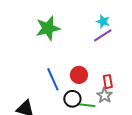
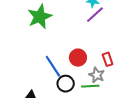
gray star: (105, 95) -> (97, 75), moved
black circle: (72, 99) -> (66, 84), moved

